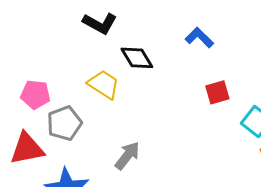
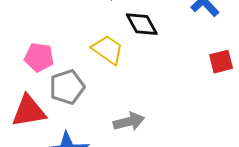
gray arrow: (127, 156) -> (129, 122), turned 36

